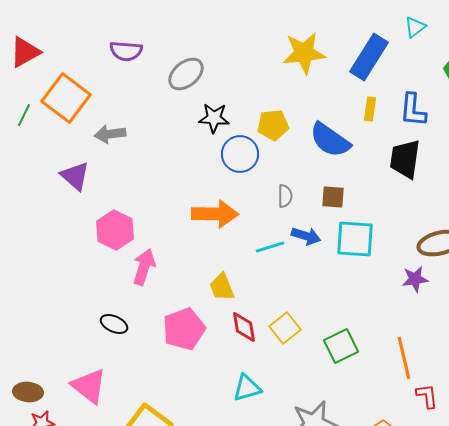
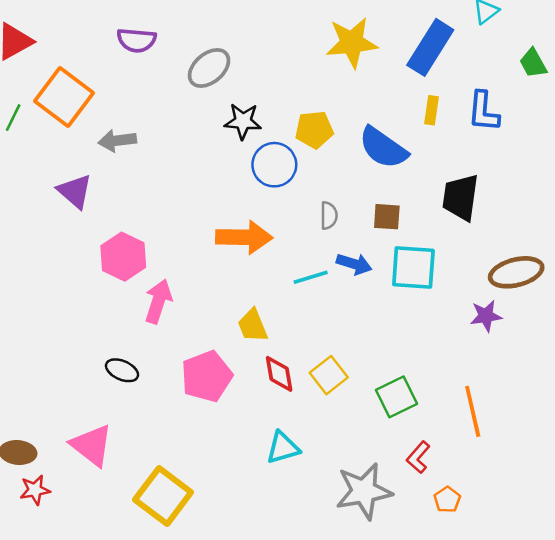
black trapezoid: (405, 159) -> (461, 197), moved
red L-shape: (427, 396) -> (418, 457), moved, turned -132

